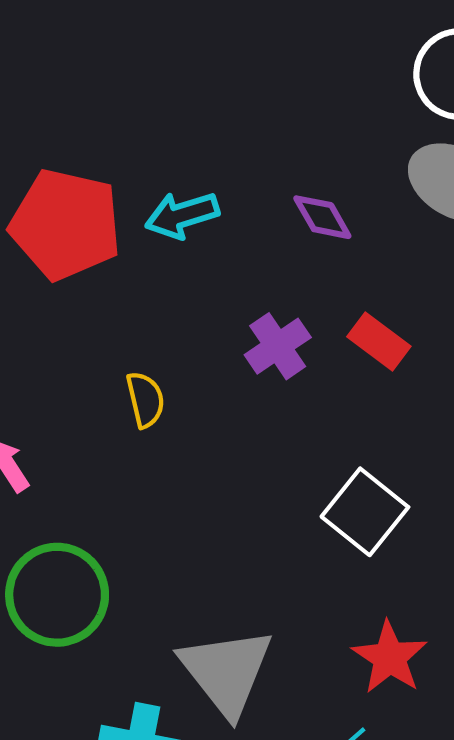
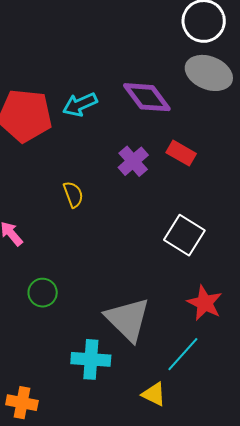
purple diamond: (322, 217) -> (147, 97), size x1.6
green circle: (57, 595) -> (43, 293), size x0.6

